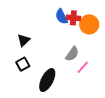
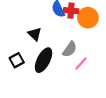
black triangle: (24, 40) -> (35, 34), moved, turned -32
black ellipse: (47, 80) -> (44, 60), moved

